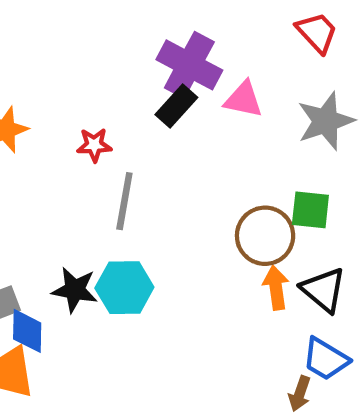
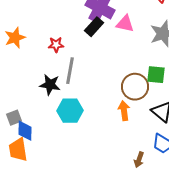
orange arrow: (276, 288) -> (124, 111), moved
black star: (75, 290) -> (50, 85), moved
brown arrow: (300, 394) -> (139, 160), moved

